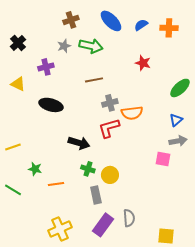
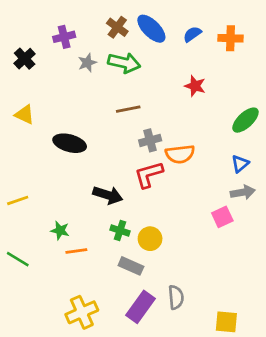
brown cross: (71, 20) -> (117, 27), moved, turned -35
purple cross: (46, 67) -> (64, 37), moved
pink square: (163, 159) -> (222, 217), turned -35
green star: (35, 169) -> (60, 230), moved
gray rectangle: (96, 195) -> (131, 266), turned -54

